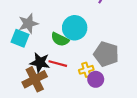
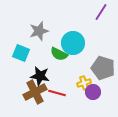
gray star: (28, 24) -> (39, 31), moved
red line: (58, 64) -> (57, 93), moved

